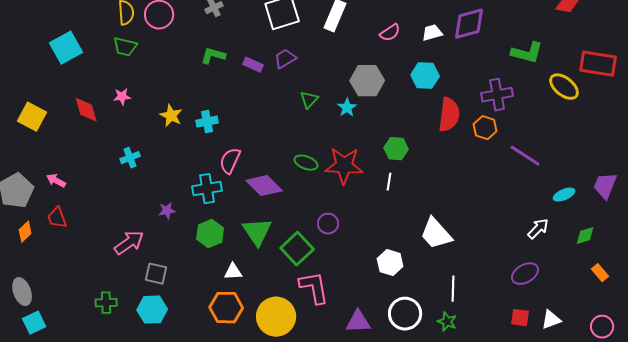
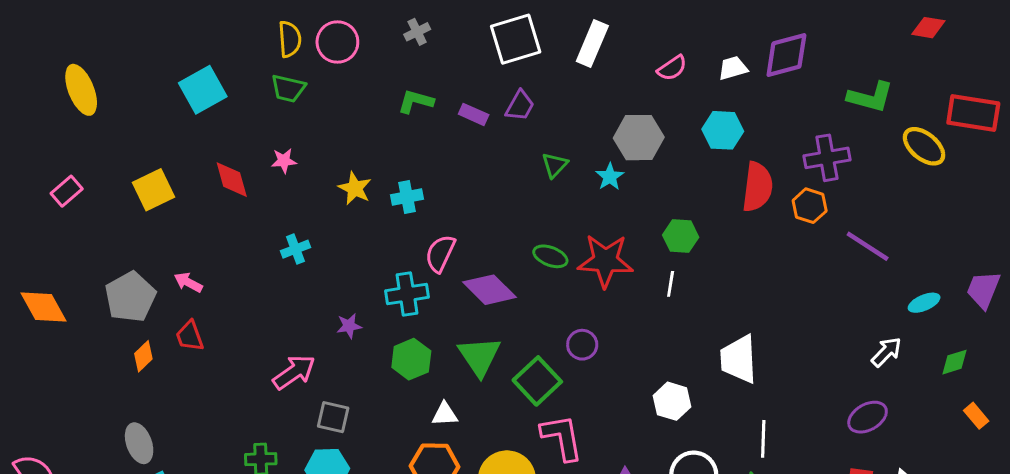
purple trapezoid: (285, 59) -> (520, 106), turned 150
yellow square: (32, 117) -> (154, 190), turned 36
white trapezoid: (436, 234) -> (739, 359), turned 39

